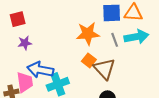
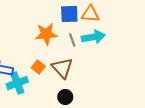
orange square: (89, 60) -> (38, 67), moved

